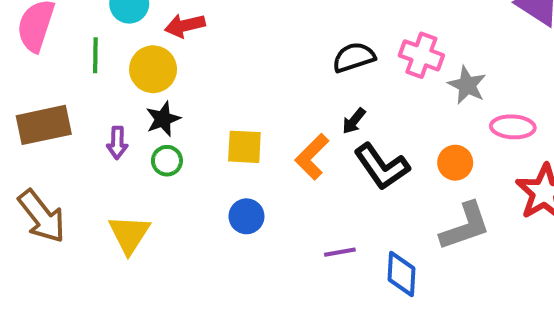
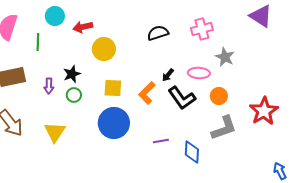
pink cross: (421, 55) -> (202, 29), moved, turned -35
black semicircle: (354, 57) -> (158, 33), moved
yellow circle: (153, 69) -> (104, 49), moved
pink ellipse: (513, 127) -> (199, 73), moved
blue circle: (246, 216) -> (114, 123), size x1.8

